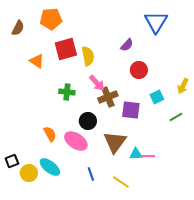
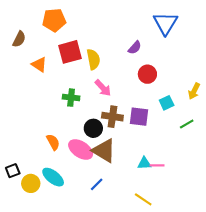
brown semicircle: (18, 28) -> (19, 39), moved
brown cross: (108, 97) -> (112, 117), moved, turned 30
brown triangle: (115, 142) -> (104, 151), moved, turned -35
blue line: (91, 174) -> (97, 184), turned 64
yellow line: (121, 182) -> (143, 199), moved

